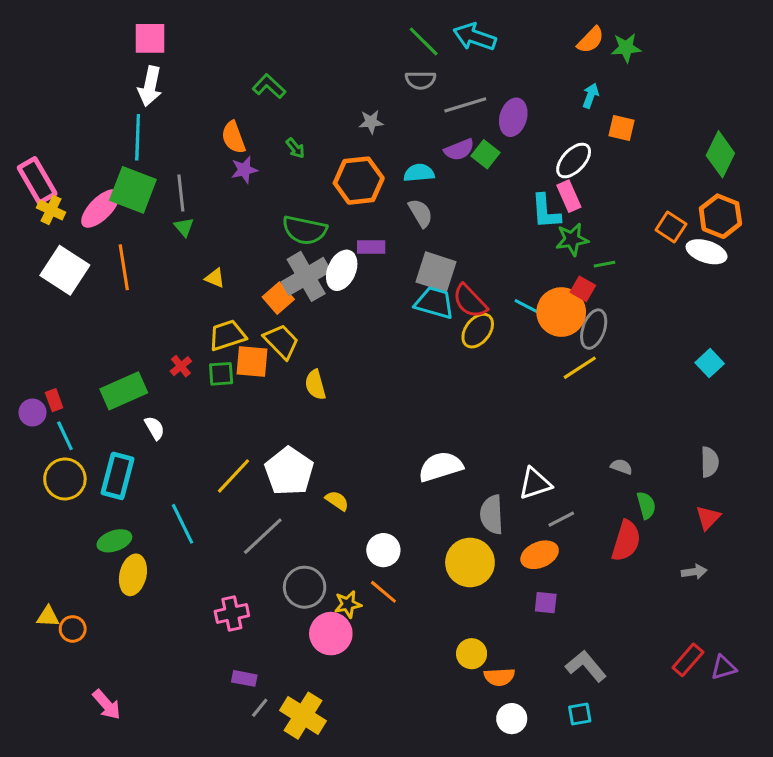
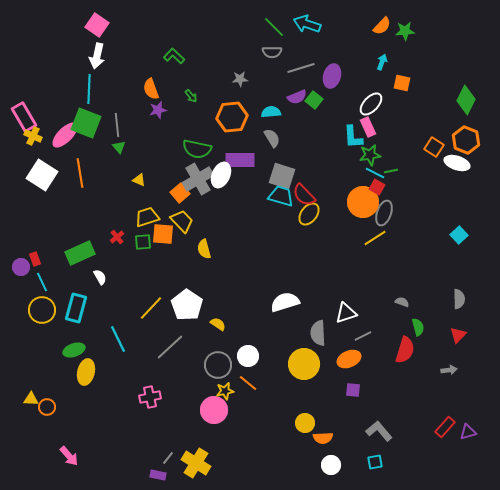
pink square: (150, 38) -> (97, 25), turned 35
purple rectangle: (371, 247) -> (240, 160), size x1.6
cyan line: (529, 307) -> (375, 173), moved
gray circle: (305, 587) -> (218, 365), moved
purple rectangle: (244, 678) -> (158, 475), moved

